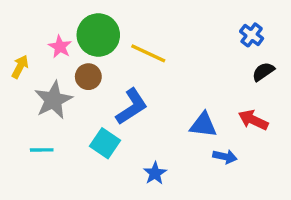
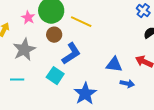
brown circle: (88, 77) -> (54, 35), moved
blue star: (155, 173) -> (85, 94), size x1.6

